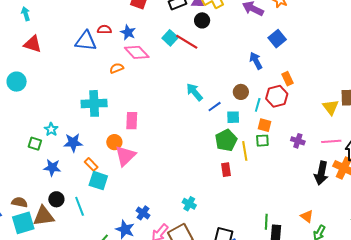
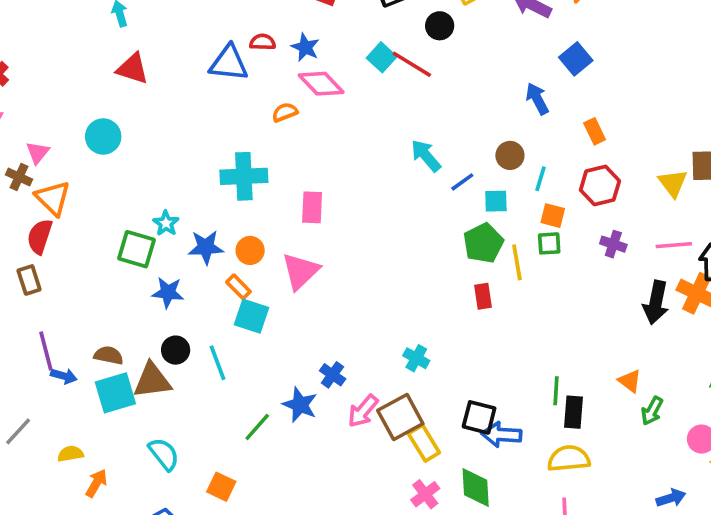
red hexagon: (277, 96) -> (600, 185), moved
orange circle: (114, 142) -> (250, 250), moved
green square: (35, 144) -> (136, 249), size x1.5

